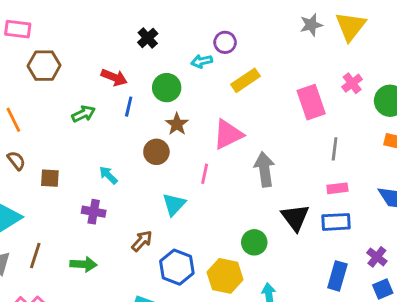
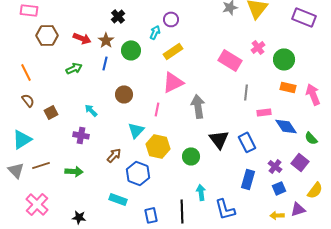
cyan arrow: (202, 61) -> (155, 32), turned 128
red arrow: (114, 77) -> (82, 38), moved
yellow rectangle: (245, 80) -> (173, 51), moved
pink rectangle: (311, 102) -> (230, 60), turned -40
brown star: (177, 124) -> (106, 40), moved
brown square: (50, 178) -> (51, 112), turned -32
pink rectangle: (337, 188) -> (264, 112), moved
blue rectangle: (336, 222) -> (247, 142), turned 66
brown line: (35, 255) -> (41, 165), turned 54
yellow hexagon: (225, 276) -> (158, 146), moved

